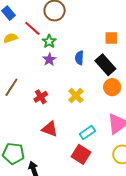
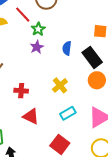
red cross: (41, 97) -> (21, 91), moved, turned 32
cyan rectangle: (87, 132) -> (68, 113), moved

